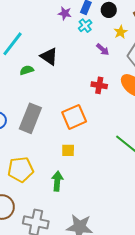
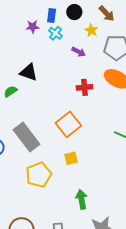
gray rectangle: (30, 118) -> (27, 137), turned -44
yellow pentagon: (21, 169) -> (39, 175), moved
green arrow: (57, 181) -> (82, 199), moved

